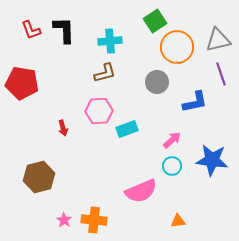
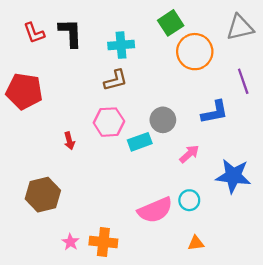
gray triangle: (218, 40) -> (240, 27), moved
gray circle: (157, 82) -> (163, 120), moved
cyan circle: (172, 166) -> (189, 200), moved

